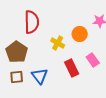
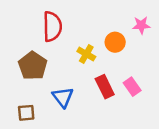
pink rectangle: (93, 60) -> (132, 87), moved
brown square: (17, 77) -> (26, 113), moved

